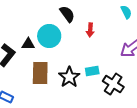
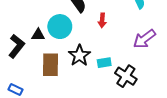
black star: (69, 77) -> (79, 55), moved

